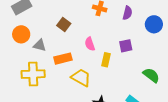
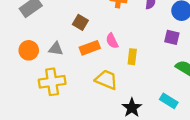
orange circle: (21, 34) -> (29, 50), moved
purple square: (126, 46) -> (172, 37), moved, turned 32
orange rectangle: (63, 59) -> (90, 48), moved

